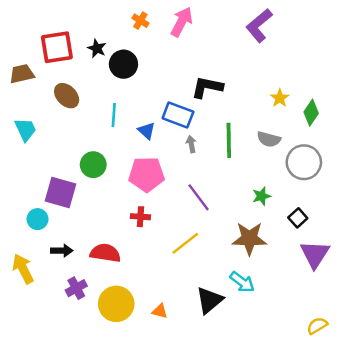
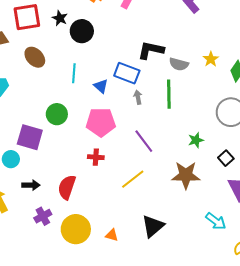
gray semicircle: (269, 139) -> (179, 64), moved
red semicircle: (105, 253) -> (67, 187), turned -80
cyan arrow: (242, 282) -> (216, 221), moved

